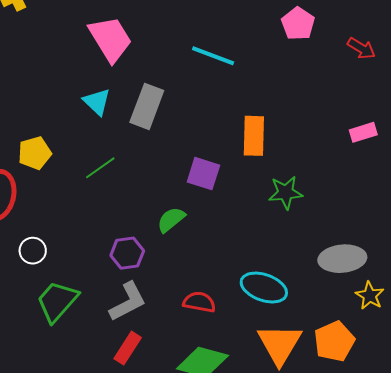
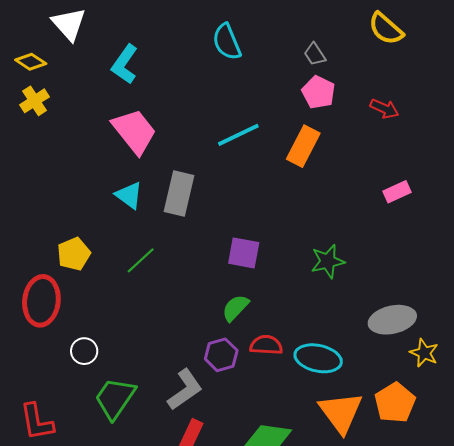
cyan line: (213, 56) -> (238, 135), turned -39
orange rectangle: (254, 136) -> (303, 146), moved, turned 33
green semicircle: (171, 220) -> (235, 308), moved
purple hexagon: (127, 253) -> (221, 355), moved
red semicircle: (199, 302) -> (266, 345), moved

